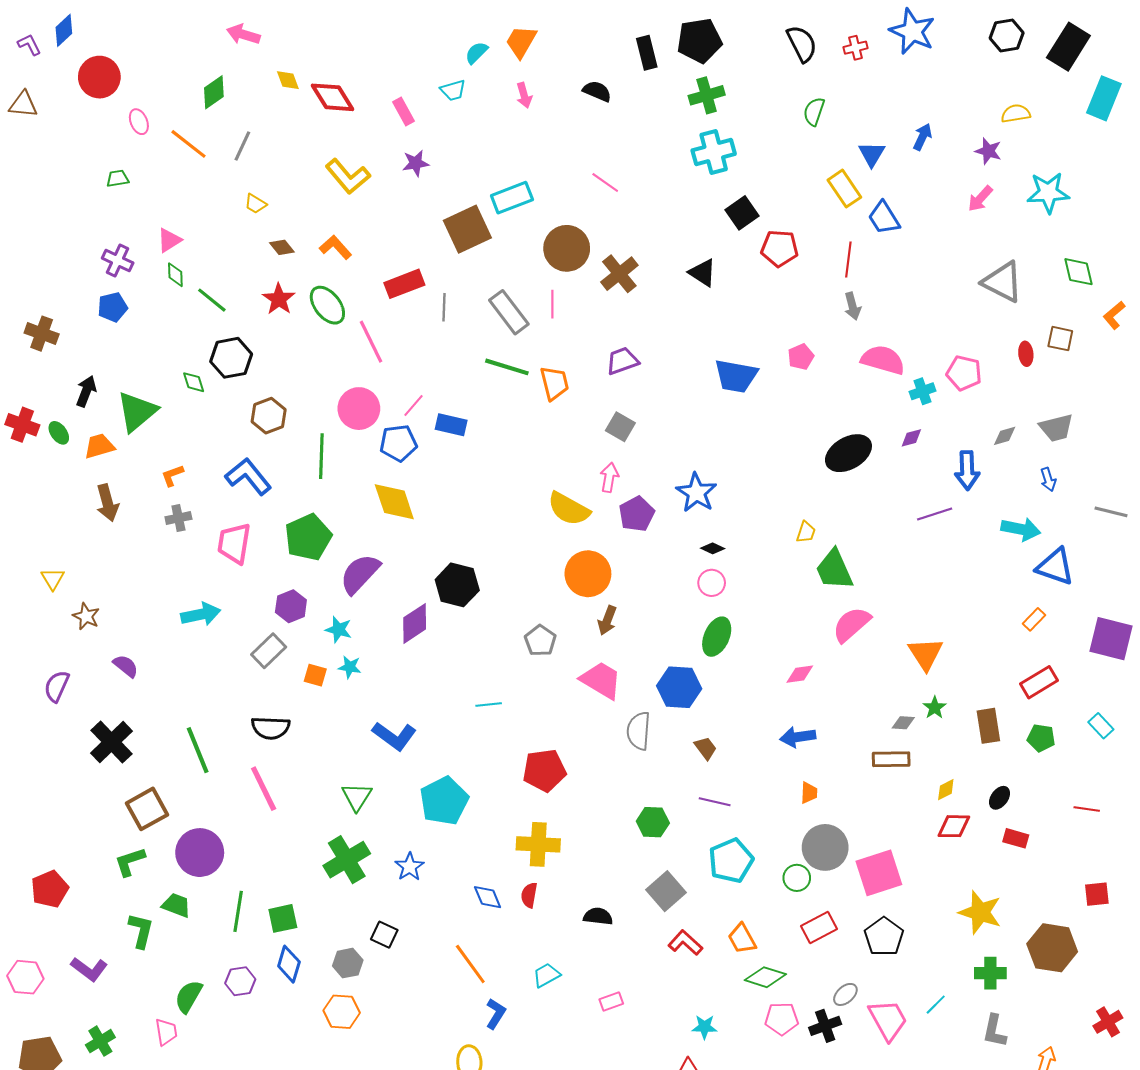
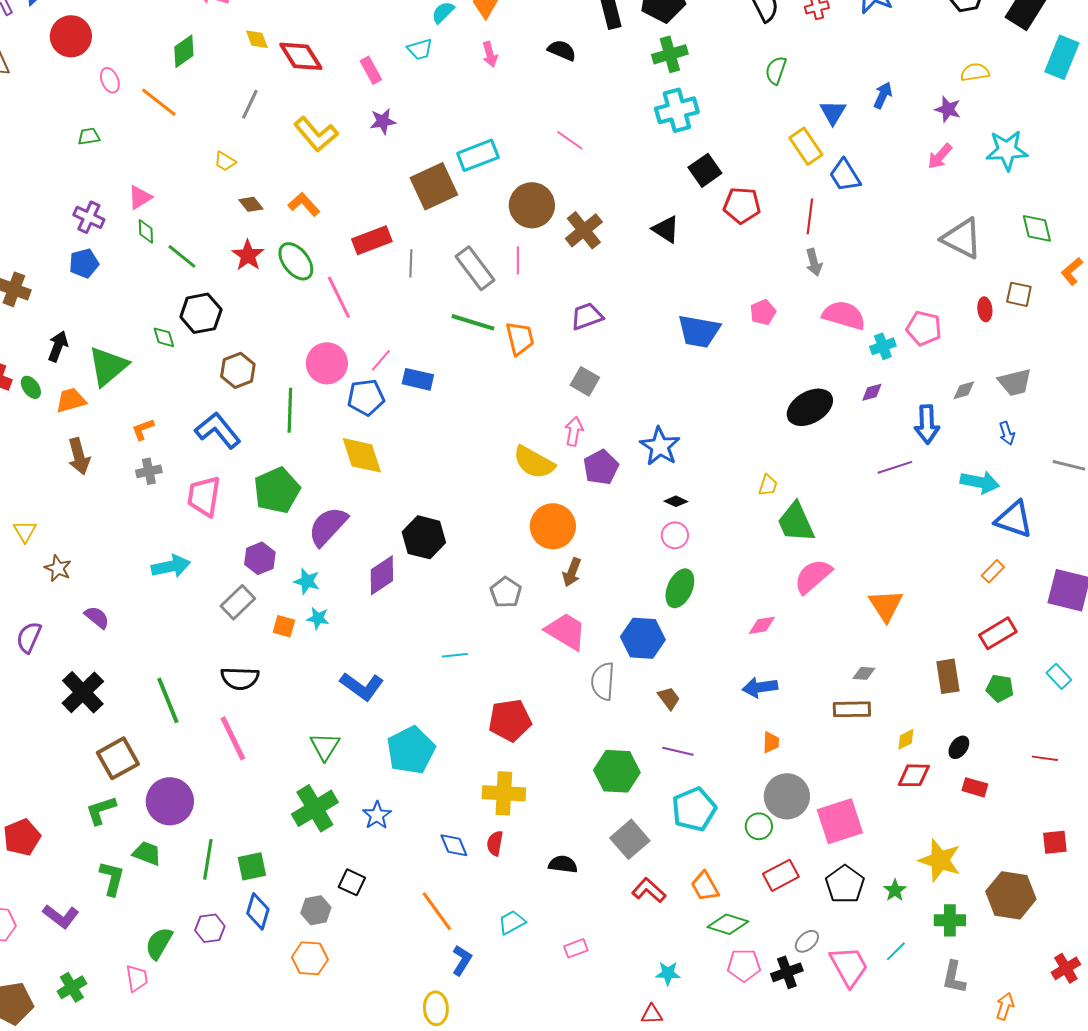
gray line: (242, 146) -> (250, 104), moved
green star: (935, 708) -> (895, 890), moved
green hexagon: (653, 822) -> (617, 771), size x1.4

